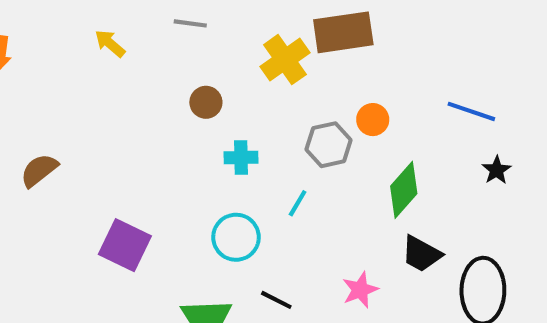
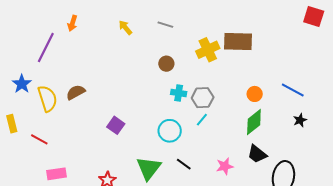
orange circle: (373, 120) -> (255, 94), moved
gray hexagon: (329, 145) -> (203, 98), moved
brown semicircle: (39, 170) -> (76, 92), moved
purple square: (125, 245) -> (116, 125), size x0.7

